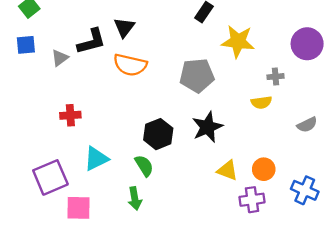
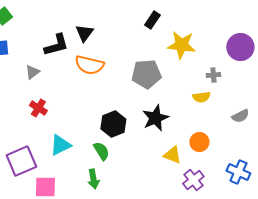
gray triangle: (60, 58) -> (32, 72), moved
red cross: (70, 115) -> (38, 108), turned 36
orange circle: (264, 169) -> (199, 142), moved
purple cross: (252, 200) -> (193, 180), turned -30

